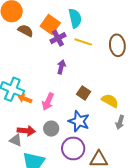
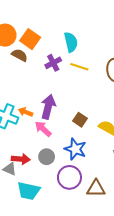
orange square: (50, 24) -> (30, 39), moved
purple arrow: (61, 67) -> (48, 107), moved, size x1.6
orange arrow: (25, 99) -> (26, 112), moved
pink arrow: (48, 102) -> (43, 129), turned 108

